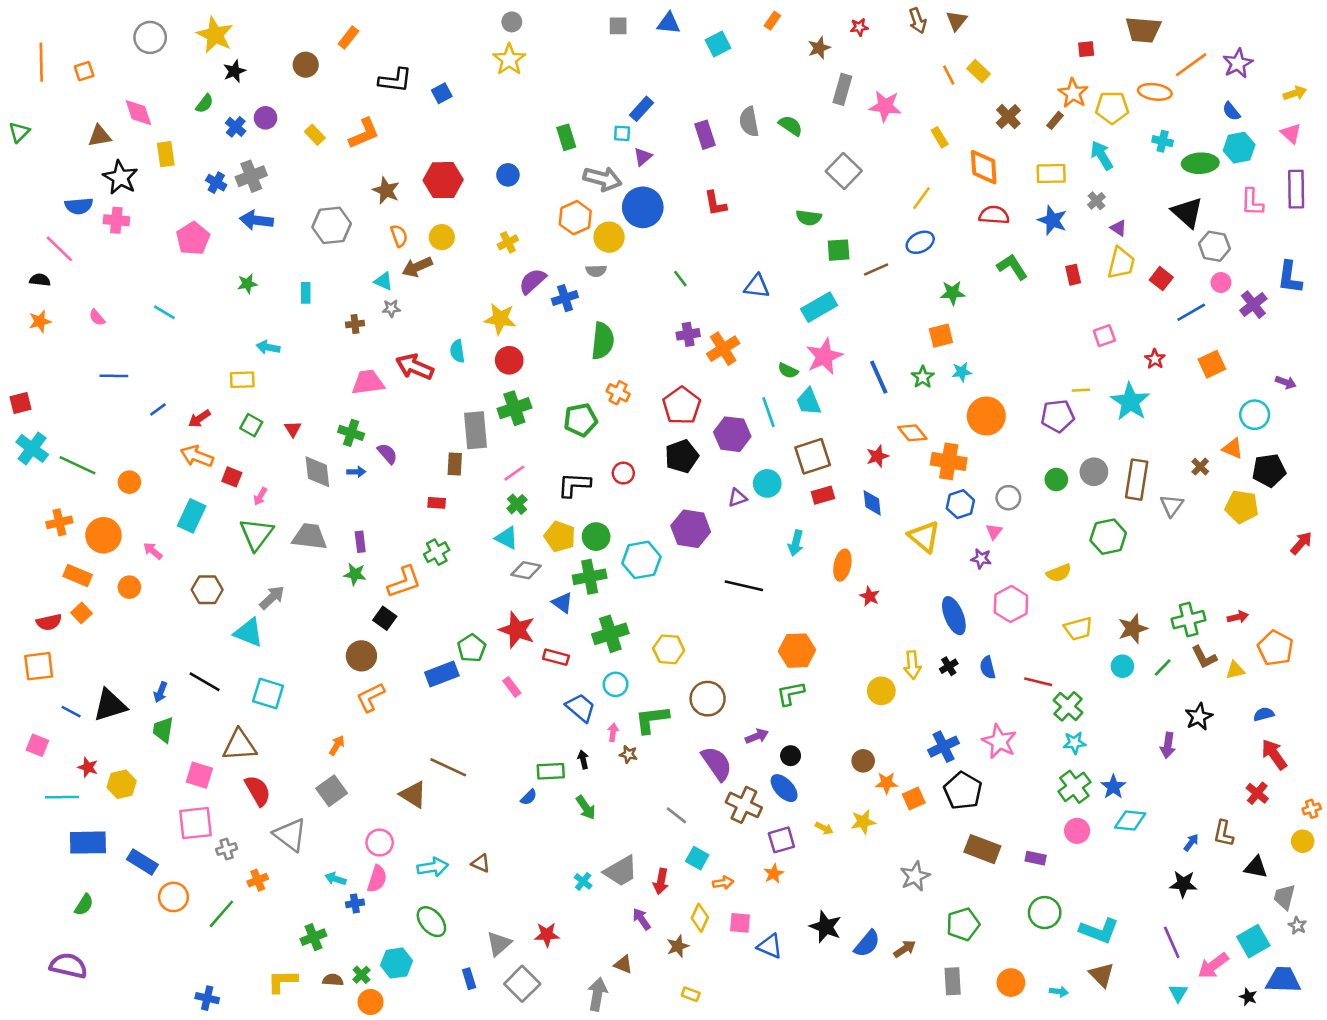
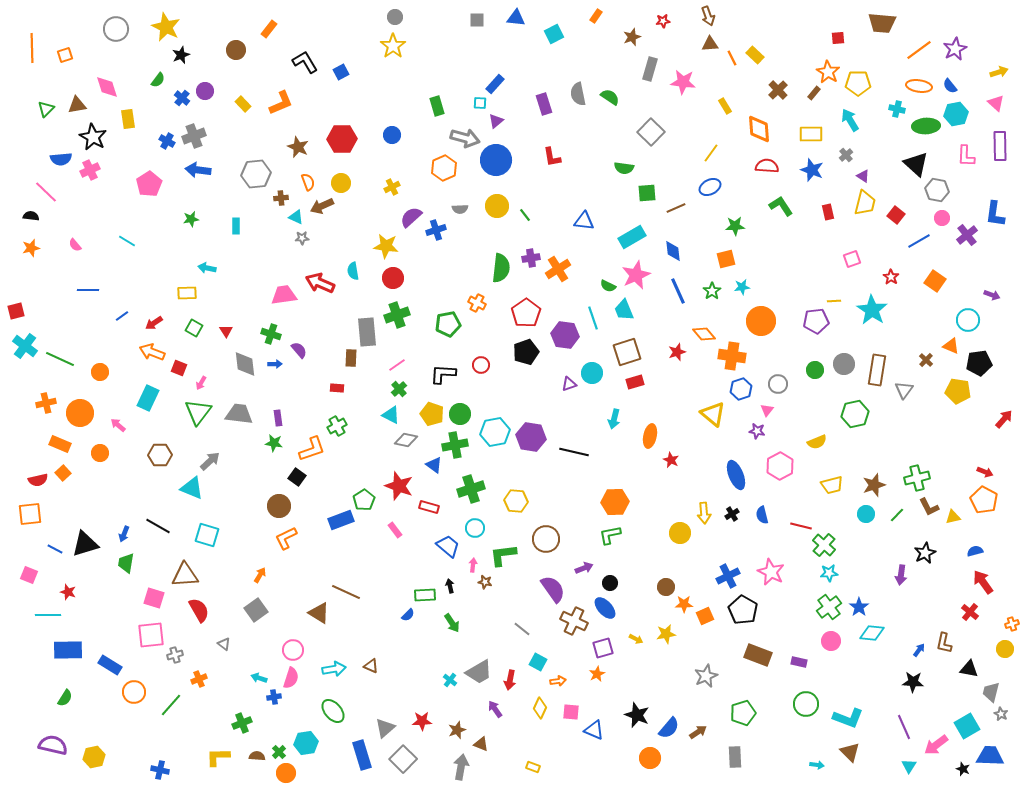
brown triangle: (956, 21) -> (710, 44), moved, turned 48
black L-shape: (395, 80) -> (305, 62), turned -128
orange ellipse: (1155, 92) -> (919, 86), moved
green triangle: (19, 132) -> (46, 109), moved
pink cross: (116, 220) -> (90, 170), turned -30
yellow circle: (609, 237) -> (497, 206), moved
brown cross: (355, 324) -> (281, 198), moved
green semicircle: (603, 341) -> (501, 268), moved
orange square: (1212, 364) -> (935, 281), turned -30
blue diamond: (872, 503) -> (673, 251), moved
purple hexagon: (691, 529) -> (531, 437), moved
red arrow: (1238, 617) -> (985, 472), moved, turned 35
yellow hexagon: (122, 784) -> (94, 757), moved
gray triangle: (290, 835) -> (224, 644), size x0.5
brown star: (678, 946) -> (457, 730), moved
blue rectangle: (469, 979) -> (362, 755), size x1.8
orange circle: (1011, 983) -> (650, 758), moved

